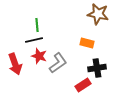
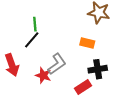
black line: (34, 40) -> (32, 40), turned -36
red star: (39, 56) -> (43, 75), moved

